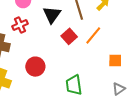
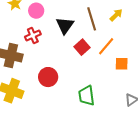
orange square: (115, 60) -> (122, 64), moved

